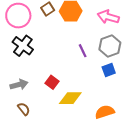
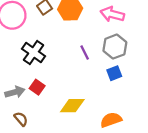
black cross: (23, 46) -> (34, 52), moved
red square: (52, 82) -> (37, 87), moved

